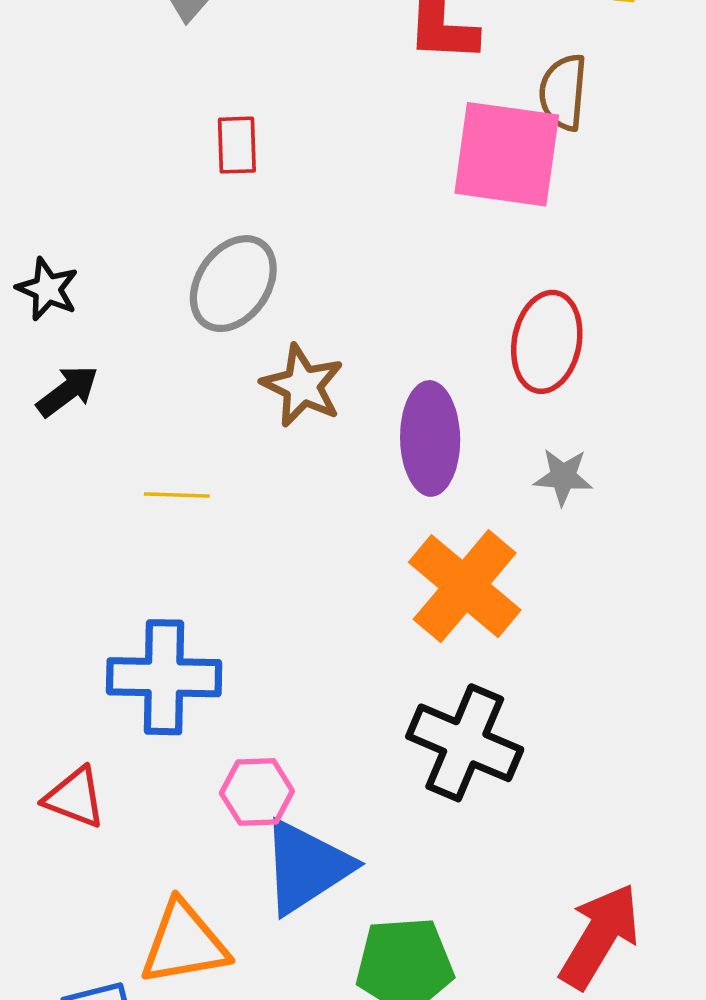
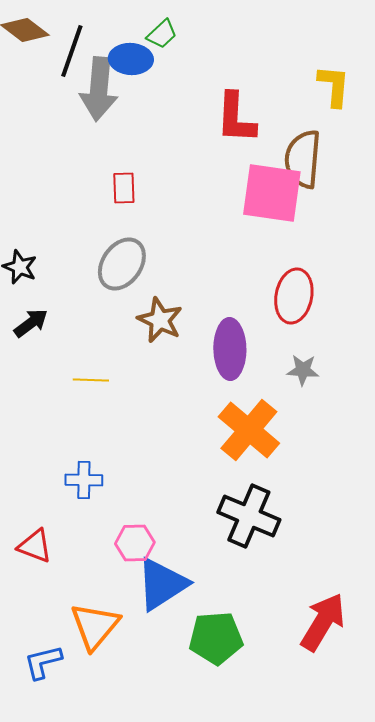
brown semicircle: (563, 92) -> (303, 159), size x1.4
blue cross: (164, 677) -> (84, 480), size x0.6
orange triangle: (184, 943) -> (95, 626), turned -40

